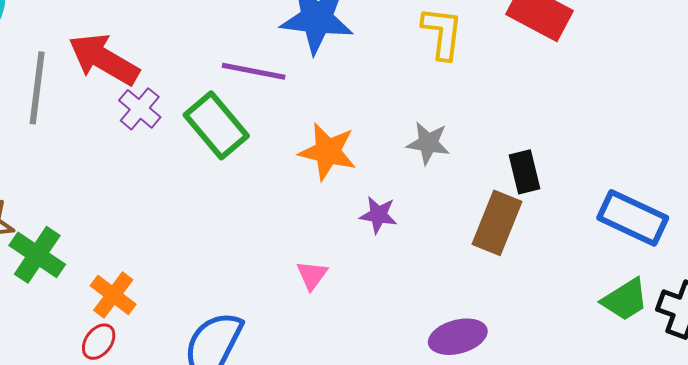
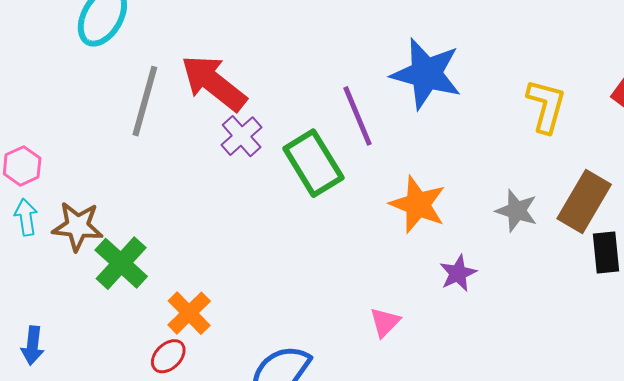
purple line: (254, 71) -> (357, 116), turned 48
purple star: (378, 215) -> (458, 273), turned 30
brown rectangle: (497, 223) -> (584, 202), moved

